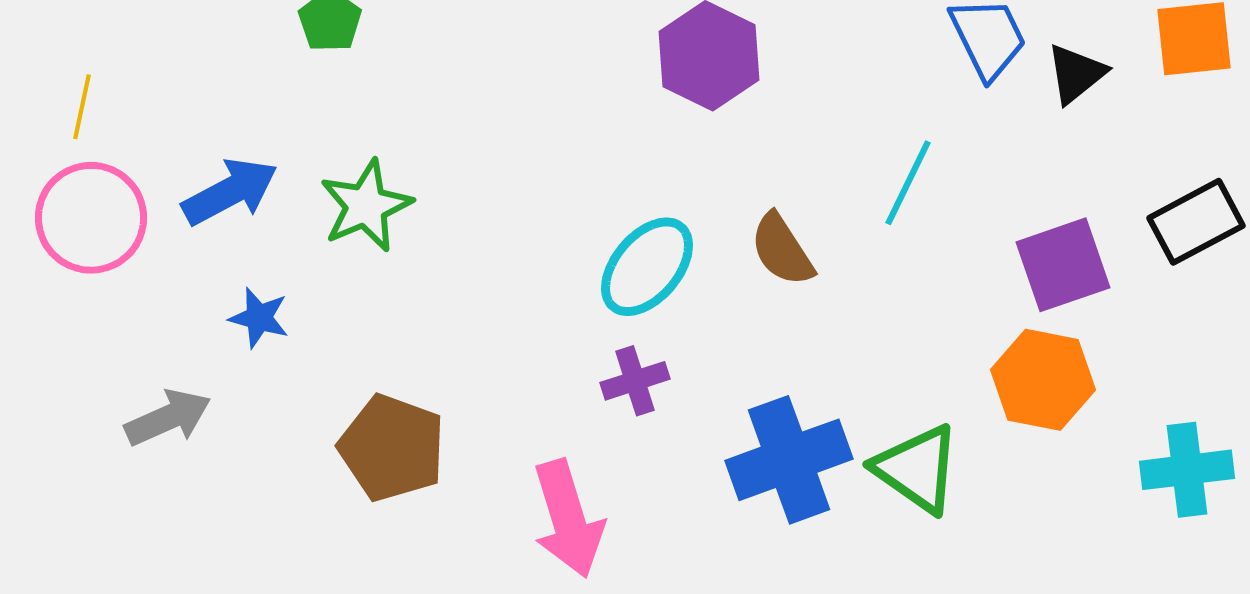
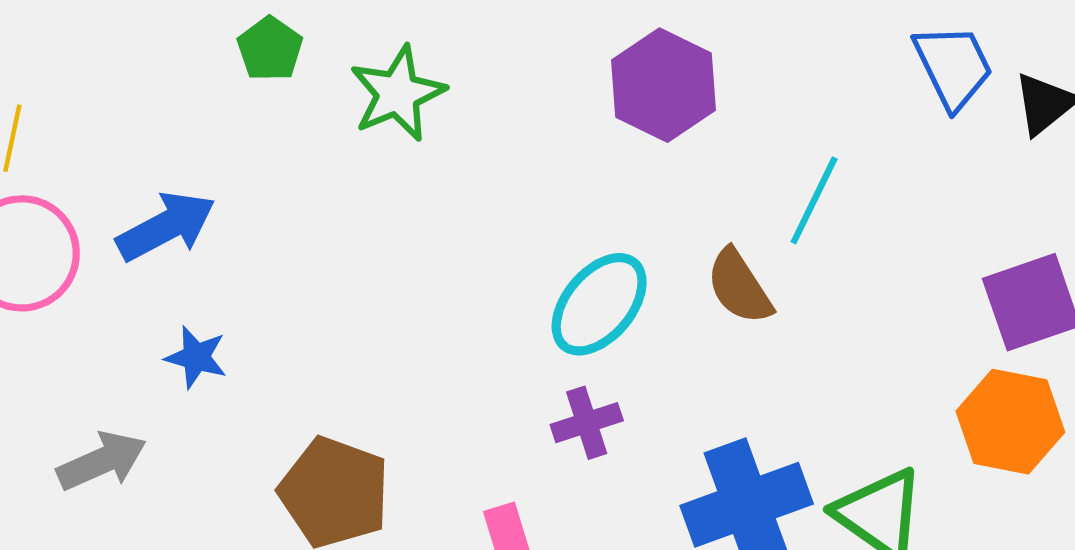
cyan line: (908, 183) -> (814, 200), moved
green star: (366, 206) -> (398, 93), moved

